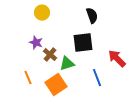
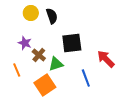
black semicircle: (92, 16) -> (52, 16), moved
orange line: (28, 78) -> (17, 70), moved

